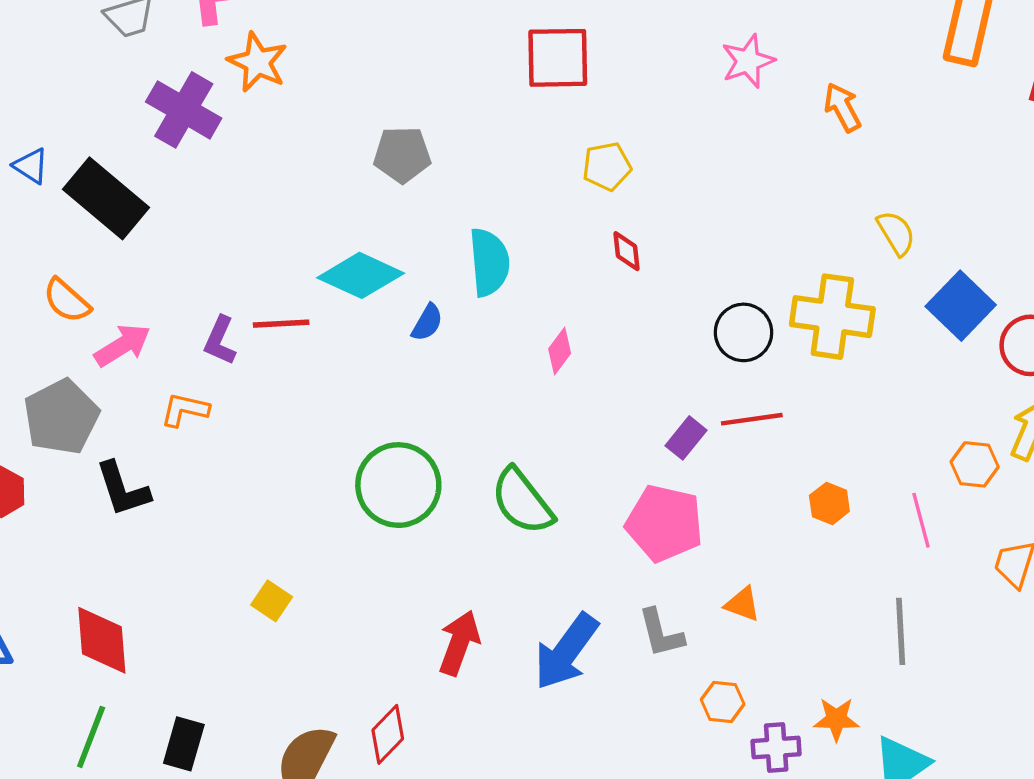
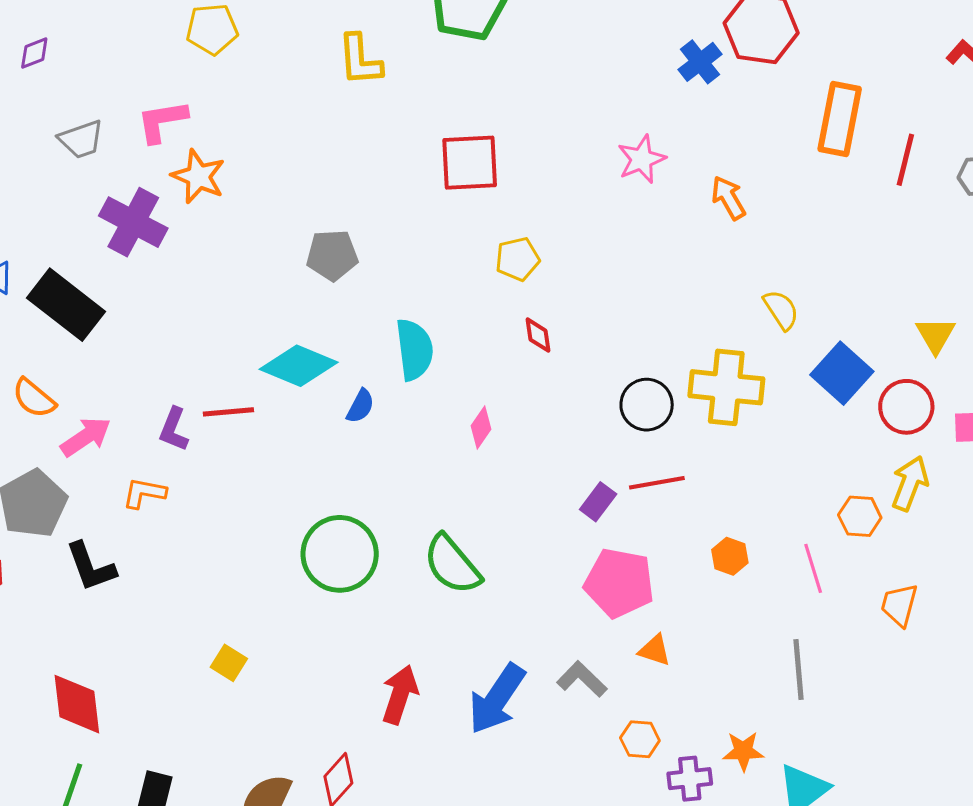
pink pentagon: (664, 523) -> (619, 583), moved
gray L-shape: (661, 633) -> (582, 679), turned 150

